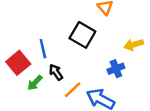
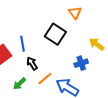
yellow arrow: (134, 45) -> (97, 44), turned 49
green arrow: (35, 83) -> (19, 84), moved

